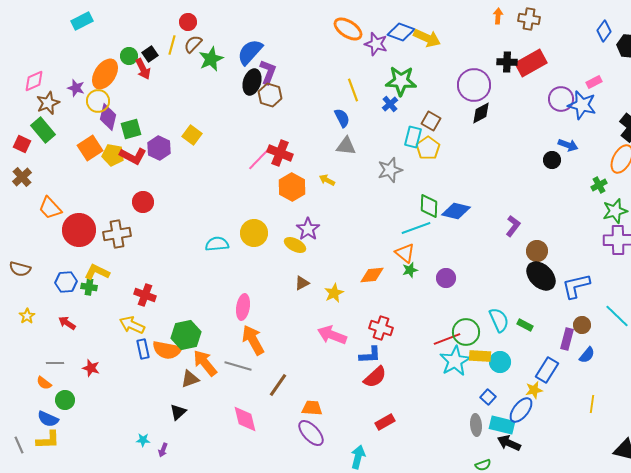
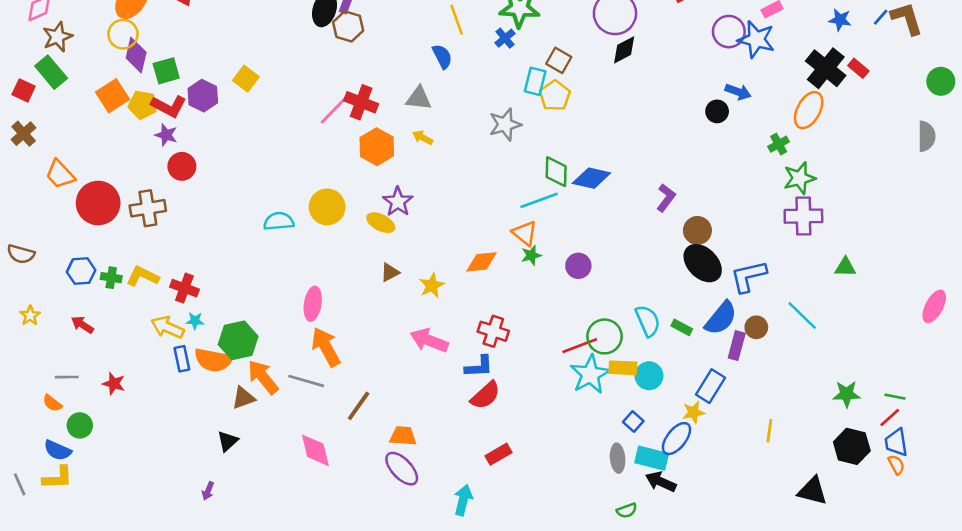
purple star: (76, 88) -> (166, 135), moved
gray triangle: (346, 146) -> (419, 98), moved
yellow L-shape: (97, 272) -> (143, 276), moved
blue semicircle: (587, 355) -> (721, 318), moved, size x1.6
cyan star: (143, 440) -> (195, 321), moved

